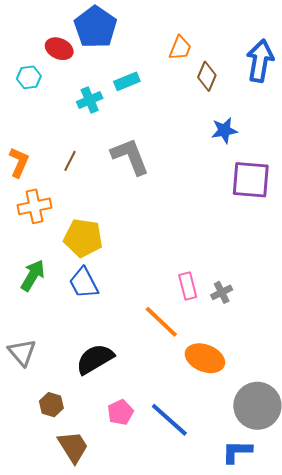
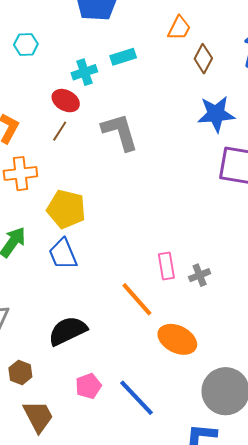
red ellipse: (59, 49) -> (66, 101), moved
blue star: (224, 130) -> (216, 114), size x1.4

